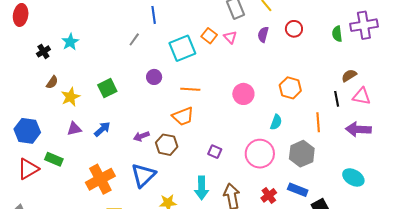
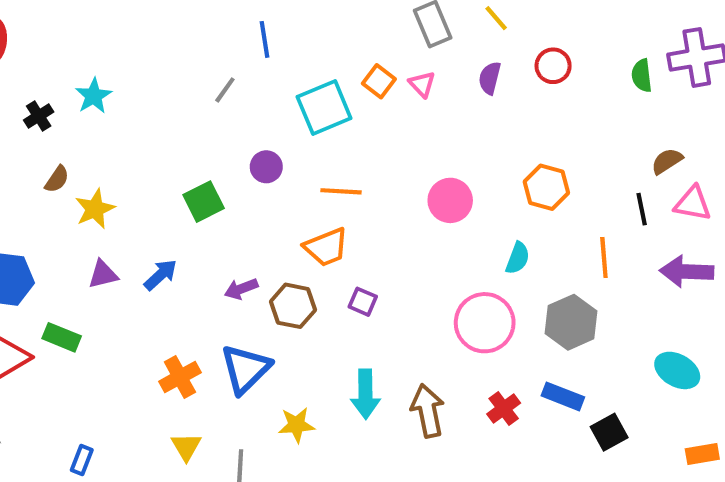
green square: (107, 88) -> (204, 202), moved
purple square: (215, 152) -> (363, 302), moved
orange cross: (100, 179) -> (180, 377), moved, size x0.7

